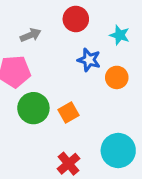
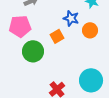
orange square: (69, 113) -> (57, 36), moved

